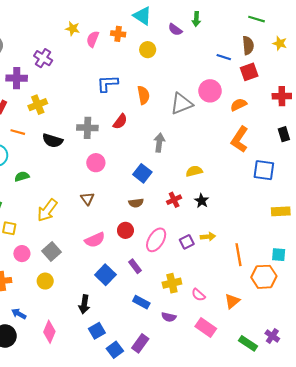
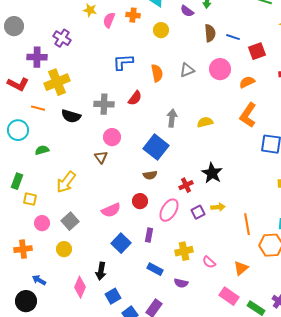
brown semicircle: (248, 45) -> (210, 33), moved
gray triangle: (181, 104) -> (187, 70), moved, size x0.7
yellow cross: (38, 105) -> (57, 82), size x1.4
yellow semicircle: (194, 171) -> (205, 122), moved
blue square: (142, 173) -> (156, 147), size x1.4
brown triangle: (87, 199) -> (101, 157), moved
red cross: (174, 200) -> (186, 185), moved
black star: (202, 201) -> (212, 173), size x1.5
purple rectangle: (135, 266) -> (149, 235), turned 48
pink rectangle: (206, 328) -> (229, 296), moved
pink diamond: (49, 332) -> (80, 287), moved

